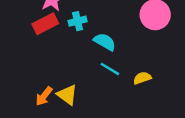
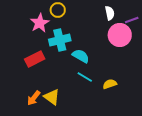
cyan cross: (78, 21) -> (60, 40), size x1.5
red rectangle: (45, 24) -> (35, 59), moved

